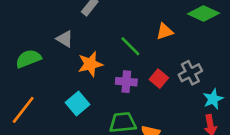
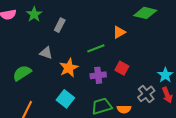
green line: (130, 46) -> (96, 48), turned -54
gray cross: (190, 73) -> (146, 94), moved

